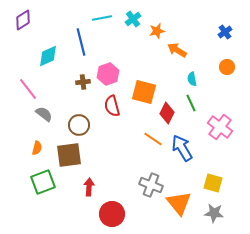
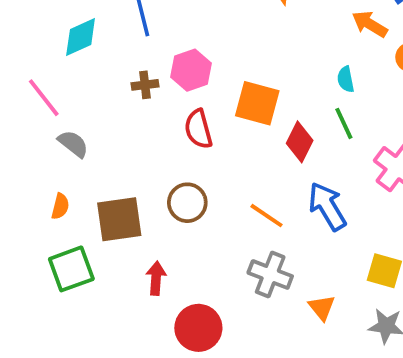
orange arrow: (177, 50) -> (370, 24), moved
brown circle: (79, 125) -> (187, 203), moved
orange line: (153, 139) -> (267, 216), moved
orange triangle: (179, 203) -> (322, 308), size x0.6

